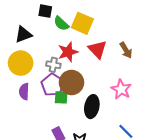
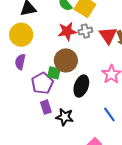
red triangle: (97, 49) -> (108, 35), moved
gray cross: (53, 65) -> (85, 31), moved, turned -32
purple pentagon: (53, 85) -> (42, 83), moved

